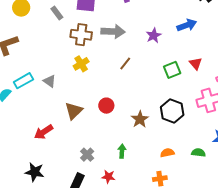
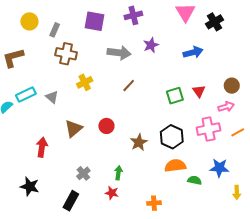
gray rectangle: (57, 13) -> (55, 30), moved, turned 56
brown cross: (81, 35) -> (66, 54), moved
purple star: (154, 36) -> (151, 45), moved
red arrow: (44, 132) -> (42, 147), turned 126
orange semicircle: (167, 153) -> (175, 166), moved, size x1.5
red star: (108, 177) -> (112, 193), moved

